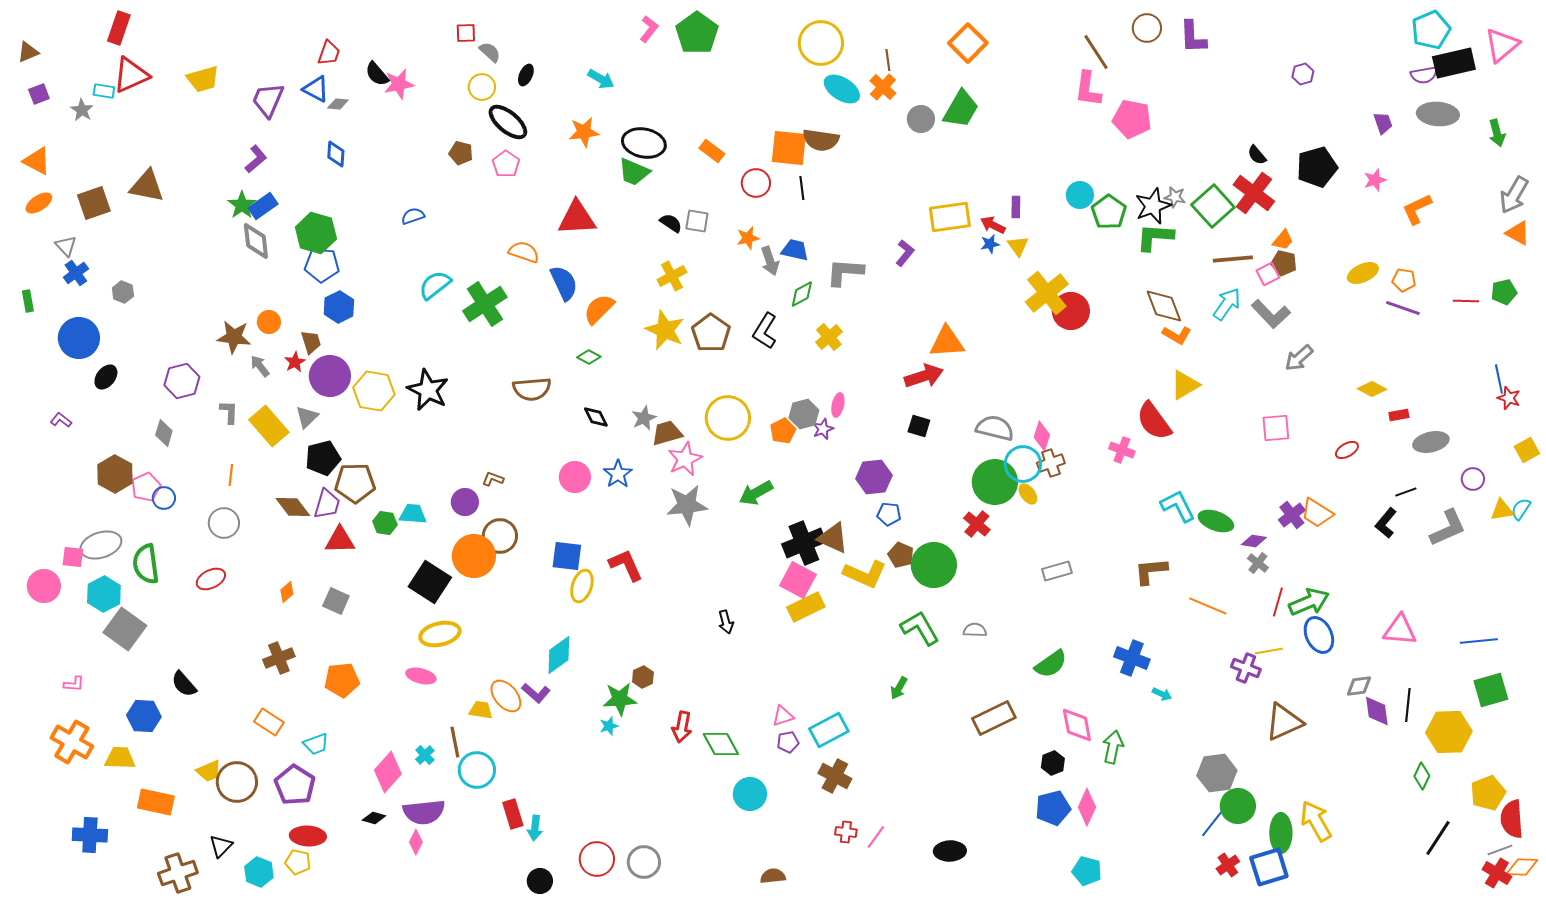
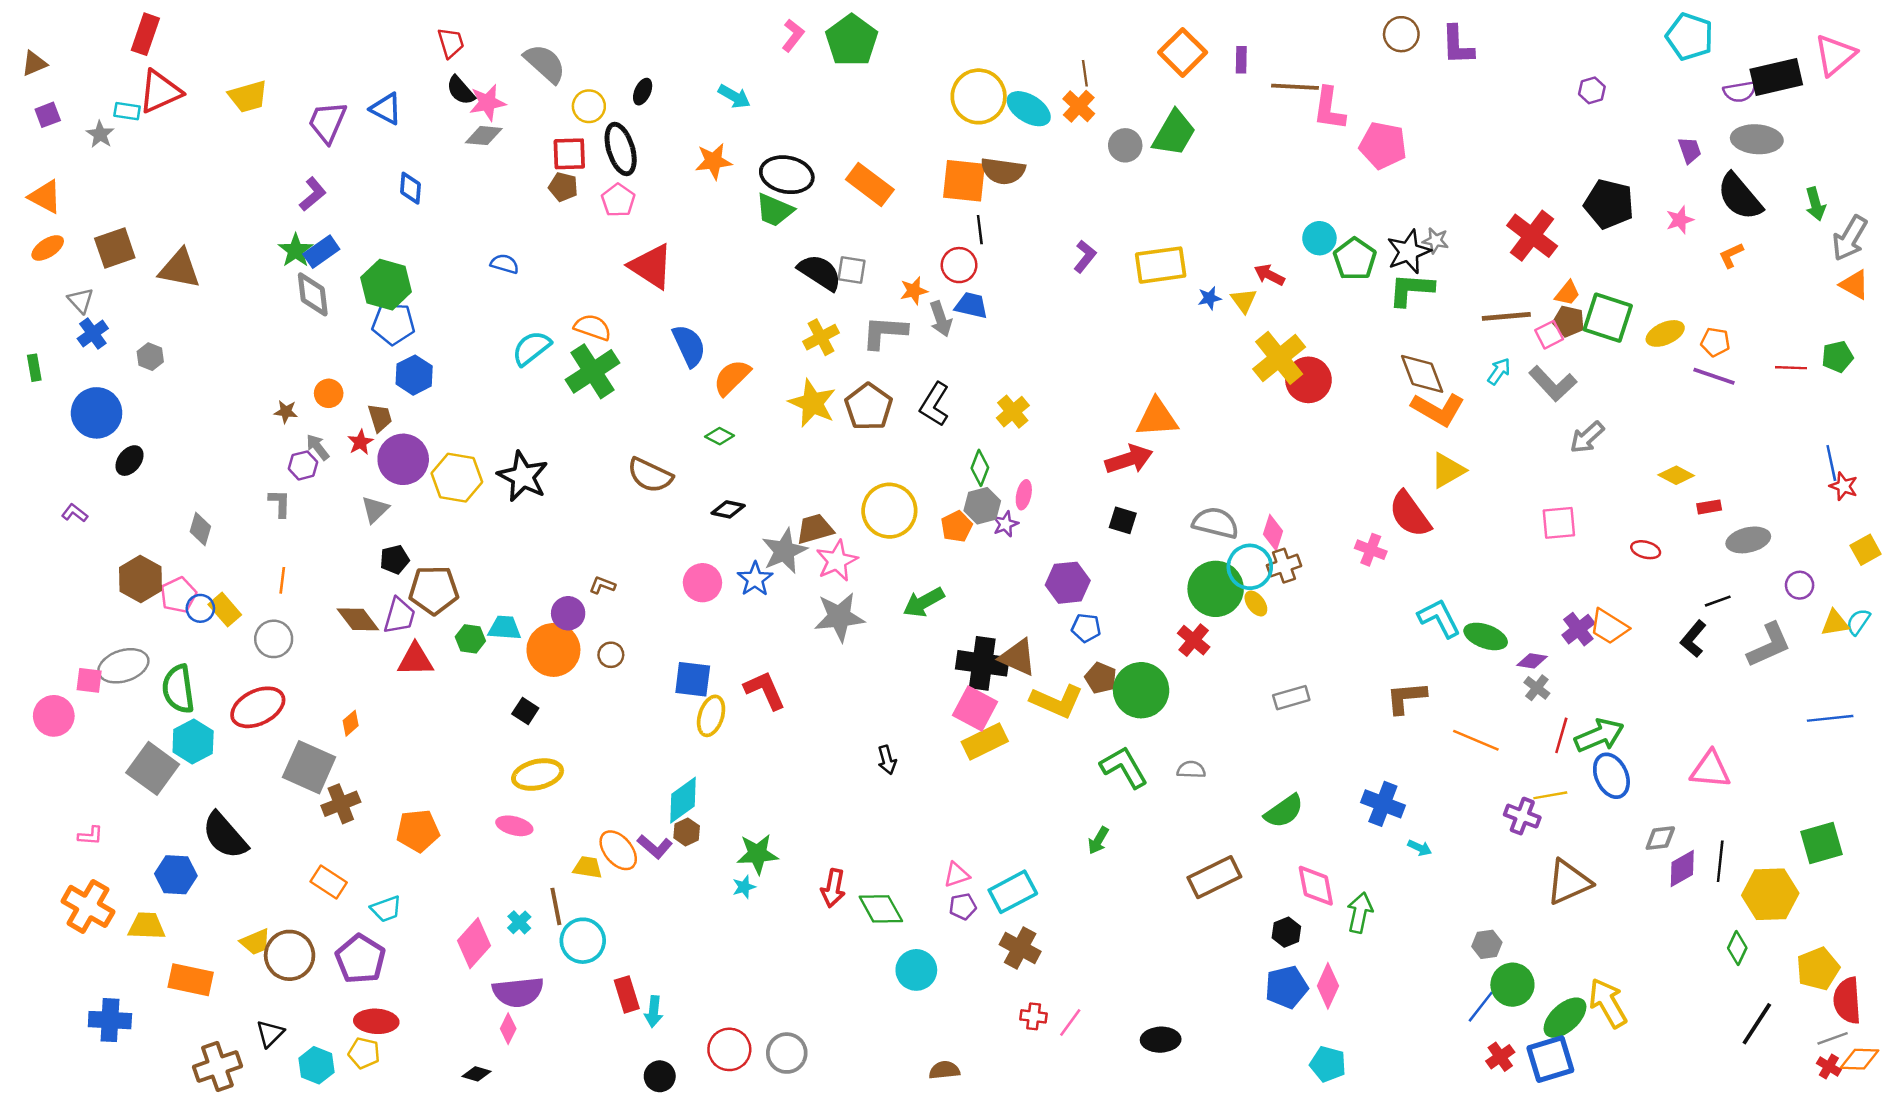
cyan pentagon: (1431, 30) -> (1690, 37), moved, turned -30
red square: (466, 33) -> (569, 154), moved, size x1.4
yellow circle: (821, 43) -> (979, 96), moved
gray semicircle: (490, 52) -> (545, 63), moved, size x1.6
brown line: (1096, 52) -> (1295, 87), moved, turned -54
red trapezoid: (329, 53) -> (451, 43), moved, turned -36
gray diamond: (338, 104) -> (484, 136), moved, size x1.4
black ellipse: (508, 122) -> (621, 149), turned 33
green arrow: (1497, 133) -> (1815, 204), moved
orange rectangle: (712, 151) -> (870, 184), size x1.5
black semicircle: (1257, 155) -> (1740, 197), moved, size x2.0
black pentagon: (1317, 167) -> (1609, 204), turned 30
red circle: (756, 183) -> (959, 265), moved
brown triangle: (147, 186) -> (180, 269), moved
green square: (1213, 206) -> (1608, 318), moved, turned -30
purple rectangle: (1016, 207) -> (1241, 60), moved
orange L-shape: (1417, 209) -> (1731, 255), size x0.7
blue semicircle: (413, 216) -> (505, 264), turned 35
red triangle: (577, 218) -> (651, 266), moved, turned 36
black semicircle: (671, 223) -> (820, 272), size x1.6
red arrow: (993, 225) -> (1269, 275), moved
orange semicircle: (524, 252) -> (593, 327), moved
purple L-shape: (905, 253) -> (1085, 257), moved
gray L-shape: (845, 272) -> (885, 332), moved
green diamond: (802, 294) -> (980, 468), moved, turned -40
cyan arrow: (1227, 304) -> (1499, 371), size x0.7
orange L-shape: (1177, 335) -> (1438, 409), size x1.5
brown star: (234, 337) -> (286, 412), size x0.6
purple hexagon: (182, 381) -> (303, 465), moved, size x0.7
brown semicircle: (532, 389) -> (650, 475), turned 30
black diamond: (596, 417) -> (728, 509), turned -52
gray star: (644, 418) -> (784, 551), moved, size x1.5
yellow rectangle: (269, 426) -> (225, 610), moved, size x0.7
red ellipse: (1347, 450) -> (1646, 550), turned 45
black pentagon: (323, 458) -> (395, 559), size x0.7
brown circle: (500, 536) -> (611, 655), size x0.6
black cross: (804, 543) -> (982, 663), turned 30
orange circle: (474, 556) -> (553, 650), moved
red ellipse: (211, 579) -> (258, 707), size x1.5
black square: (430, 582) -> (525, 711), size x0.5
cyan hexagon: (104, 594) -> (193, 742), moved
gray square: (336, 601) -> (309, 767), moved, size x1.6
blue line: (1479, 641) -> (1830, 718), moved
brown hexagon: (643, 677) -> (687, 832), moved
black semicircle: (184, 684) -> (225, 836), size x1.5
purple diamond: (1377, 711) -> (1682, 869), turned 68
gray hexagon: (1217, 773) -> (1487, 944), size x0.6
black diamond: (374, 818) -> (476, 1074), moved
green ellipse: (1281, 833) -> (1565, 1018), turned 48
red cross: (1497, 873) -> (1829, 1067), size x0.7

